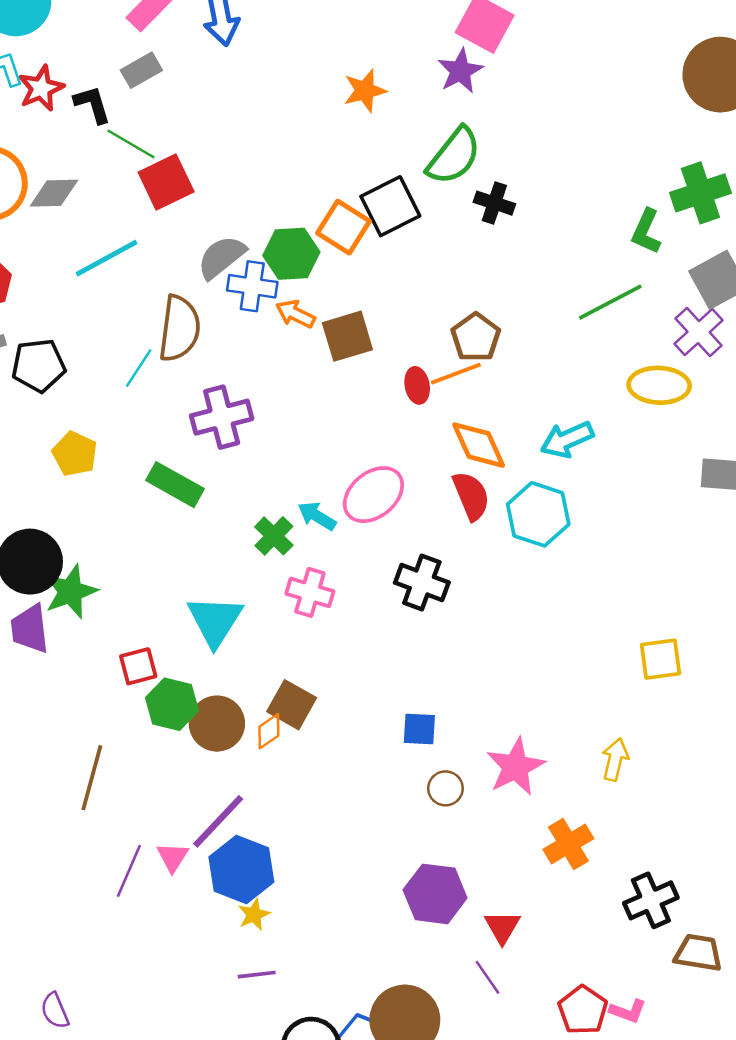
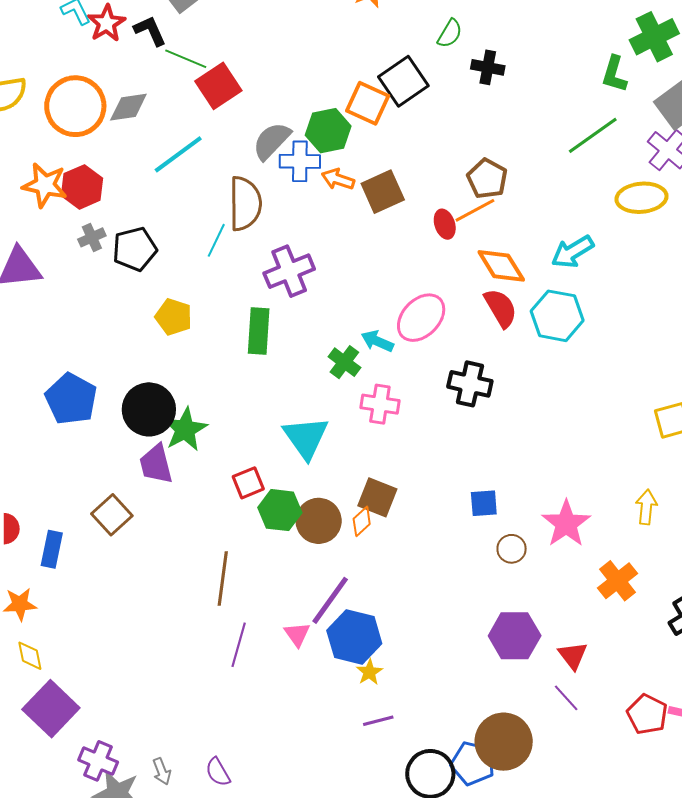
green semicircle: (454, 156) -> (450, 34), size x0.6
green rectangle: (175, 485) -> (259, 331), turned 72
purple line: (129, 871) -> (239, 645), moved

